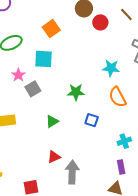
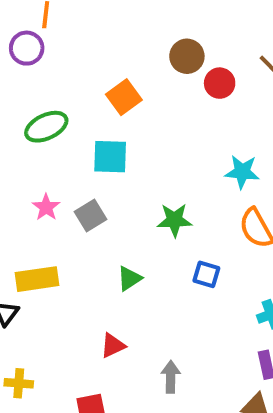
pink star: (18, 75) -> (46, 207), moved
red triangle: (54, 157) -> (113, 346), moved
gray arrow: (72, 172) -> (171, 377), size x0.7

